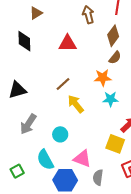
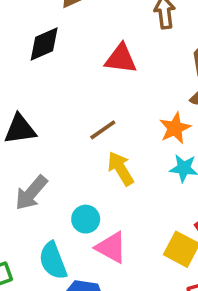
black diamond: (24, 41) -> (44, 44), turned 60
orange star: (103, 78) -> (175, 128), turned -30
pink triangle: (82, 159) -> (111, 247), moved

